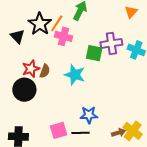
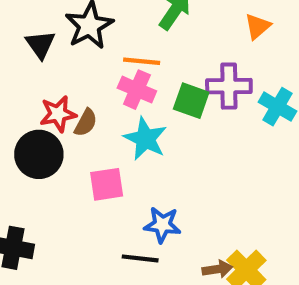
orange triangle: (131, 12) -> (258, 26), moved
orange line: (57, 23) -> (142, 61), moved, turned 54
pink cross: (64, 36) -> (137, 90), moved
pink square: (59, 130) -> (107, 184), moved

